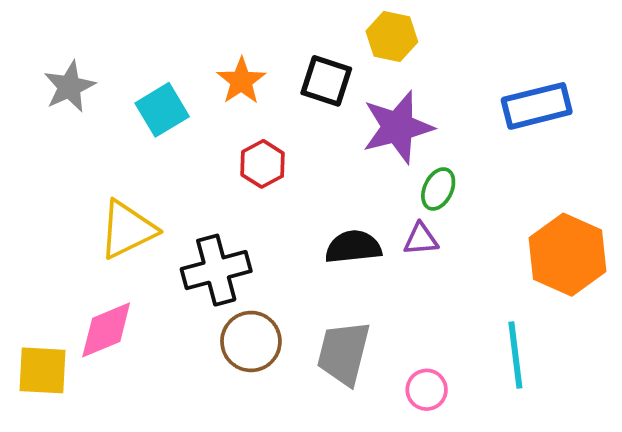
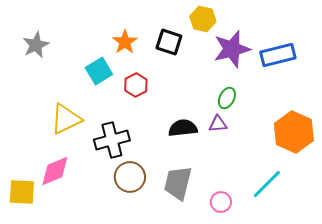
cyan square: (162, 110) -> (99, 71), moved
purple star: (398, 127) -> (232, 49), moved
cyan line: (515, 355) -> (267, 184), turned 52

